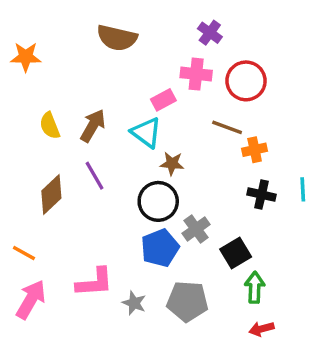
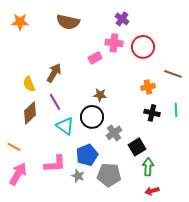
orange star: (26, 57) -> (20, 22), moved
yellow semicircle: (50, 126) -> (29, 84), moved
brown line: (227, 127) -> (173, 74), moved
cyan triangle: (146, 133) -> (65, 126), moved
blue pentagon: (160, 248) -> (87, 155), moved

